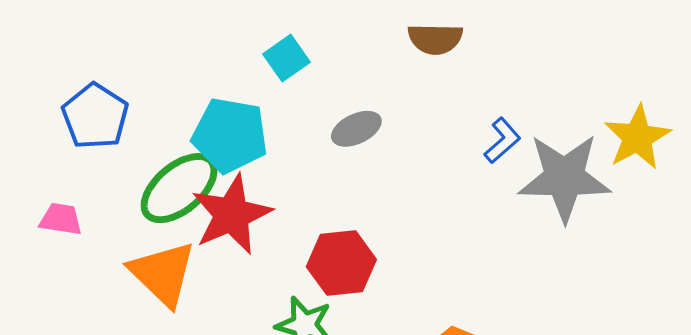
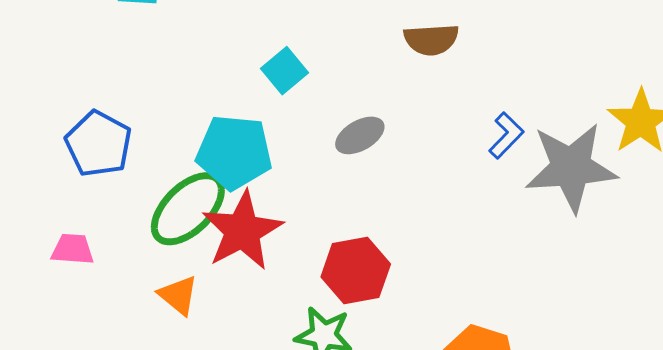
orange triangle: (163, 274) -> (178, 295), size x0.6

